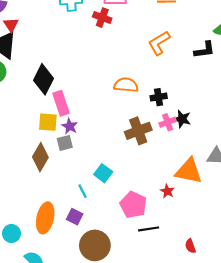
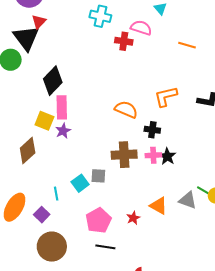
red cross: (102, 18) -> (124, 41), turned -30
orange L-shape: (159, 43) -> (166, 96), moved
gray square: (65, 143) -> (98, 176), moved
orange triangle: (189, 171) -> (159, 206), size x0.7

